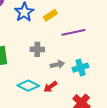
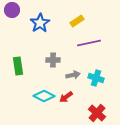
yellow rectangle: (50, 15) -> (77, 21), moved
cyan cross: (81, 68) -> (96, 78), turned 35

